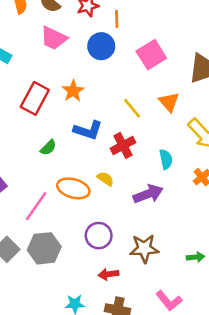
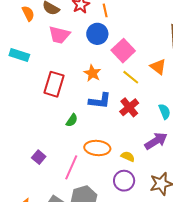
pink square: (151, 55) -> (123, 51), moved
orange star: (73, 91) -> (92, 73), moved
yellow semicircle: (105, 179) -> (128, 156), moved

